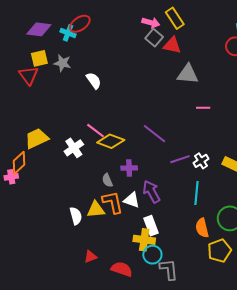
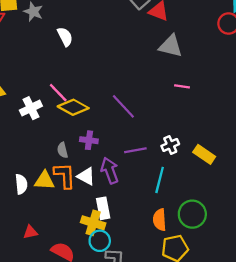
purple line: (180, 159) -> (135, 150), moved

